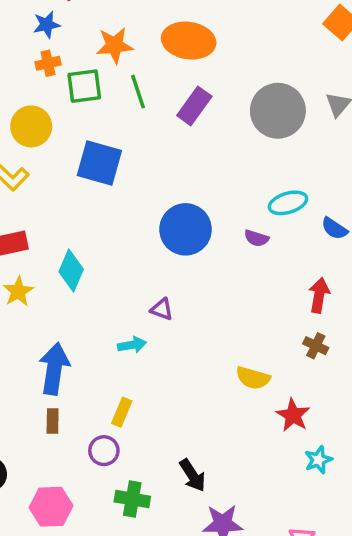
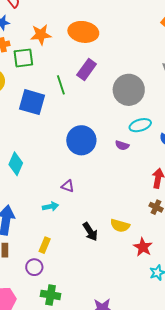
green line: (138, 92) -> (61, 85), moved
gray circle: (278, 111) -> (129, 90), moved
black arrow: (192, 475) -> (90, 232), moved

